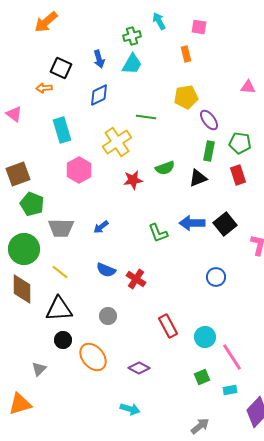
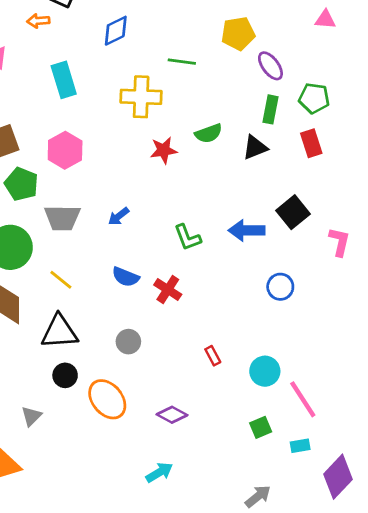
yellow cross: (117, 142) -> (141, 97), turned 36
pink hexagon: (79, 170) -> (65, 150), moved
blue arrow: (192, 223) -> (247, 230), moved
green L-shape: (158, 233) -> (187, 237), moved
red rectangle: (168, 326) -> (213, 356), size x0.6
cyan arrow: (130, 409) -> (159, 472), turned -48

